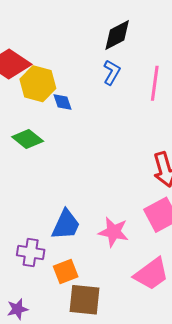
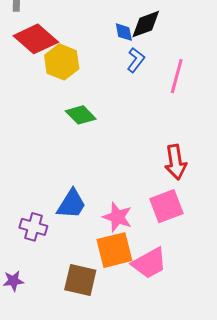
blue diamond: (63, 102) -> (124, 32), moved
green diamond: (28, 139) -> (81, 115), moved
orange square: (66, 272) -> (114, 250), moved, size x1.5

